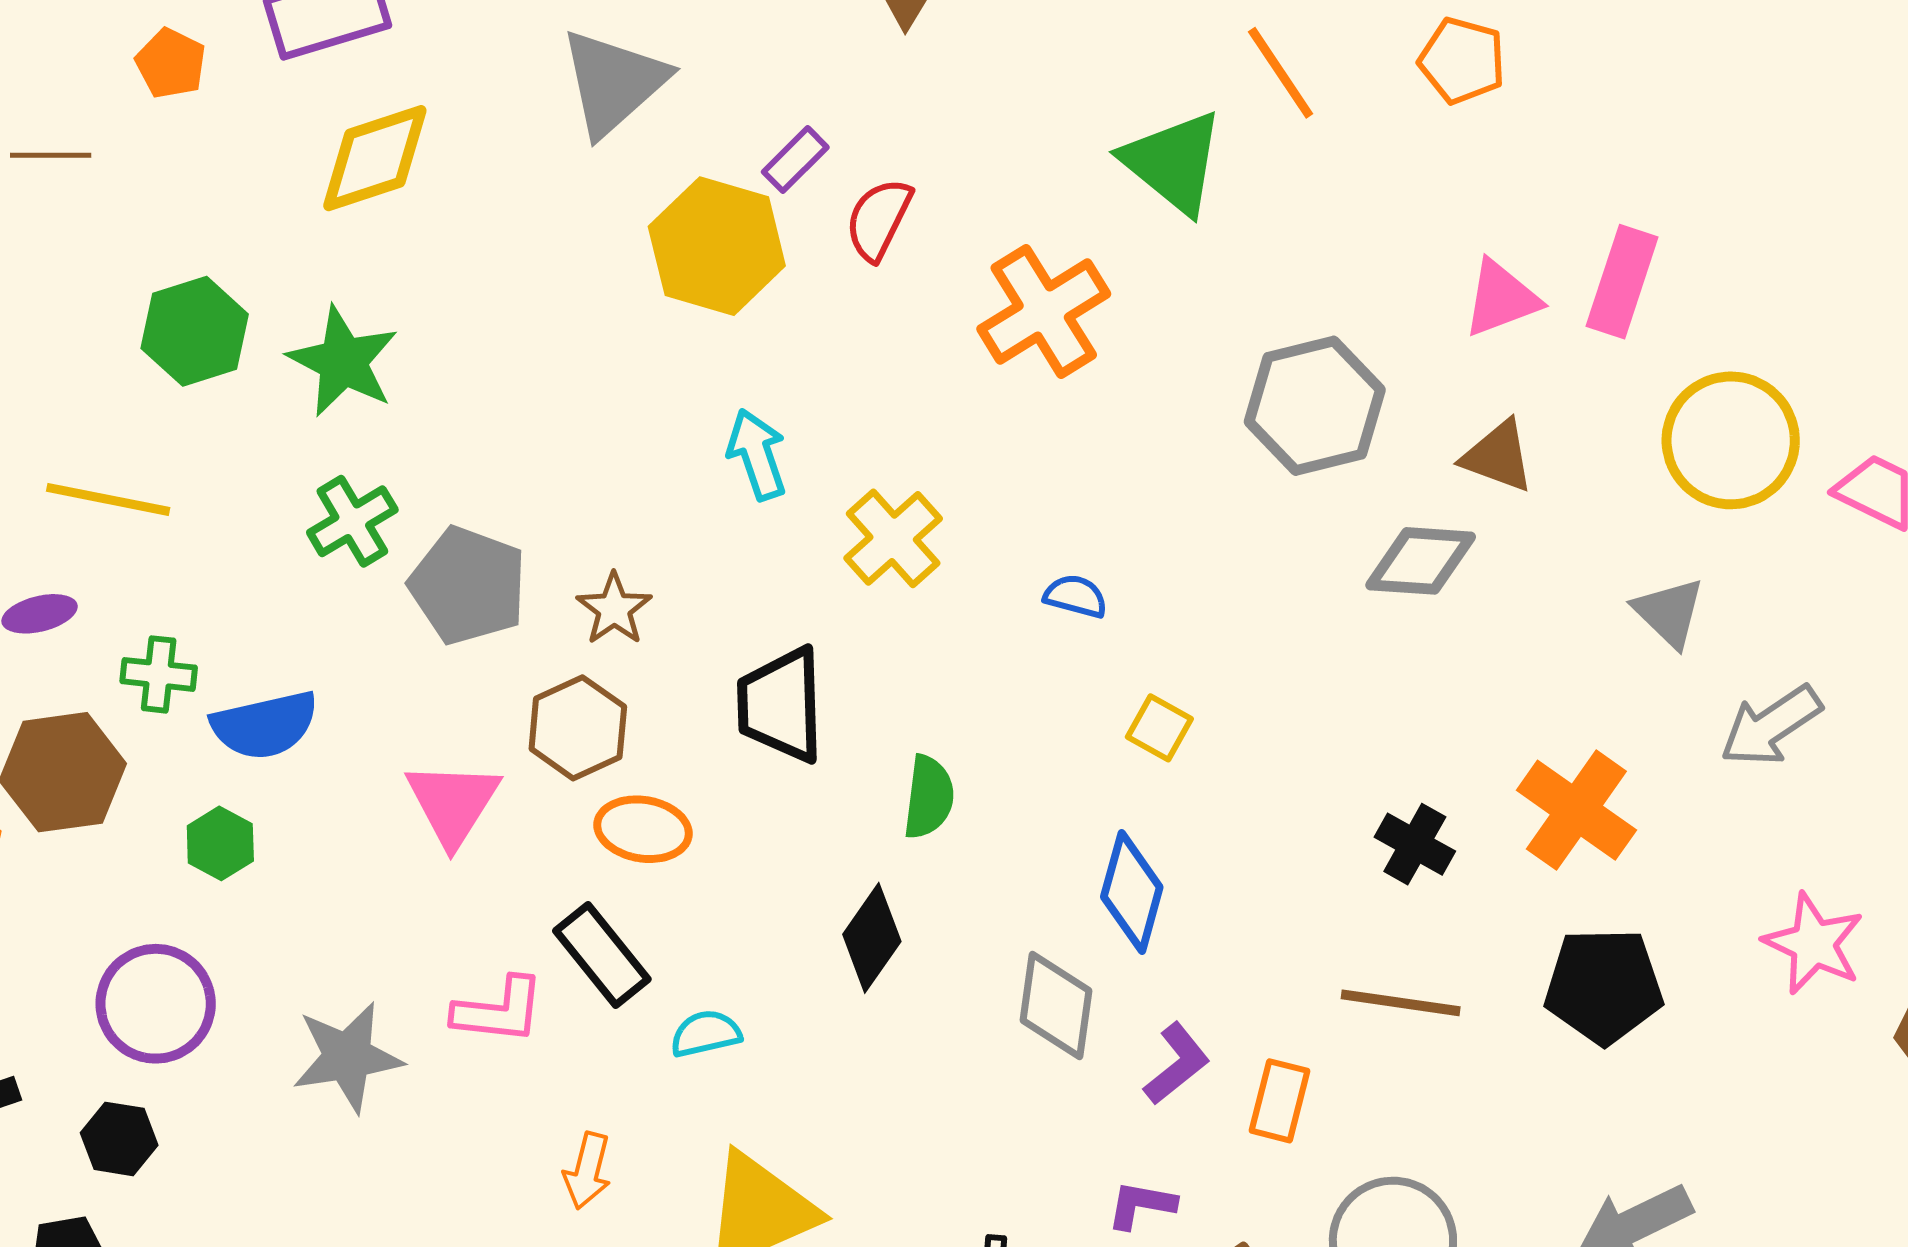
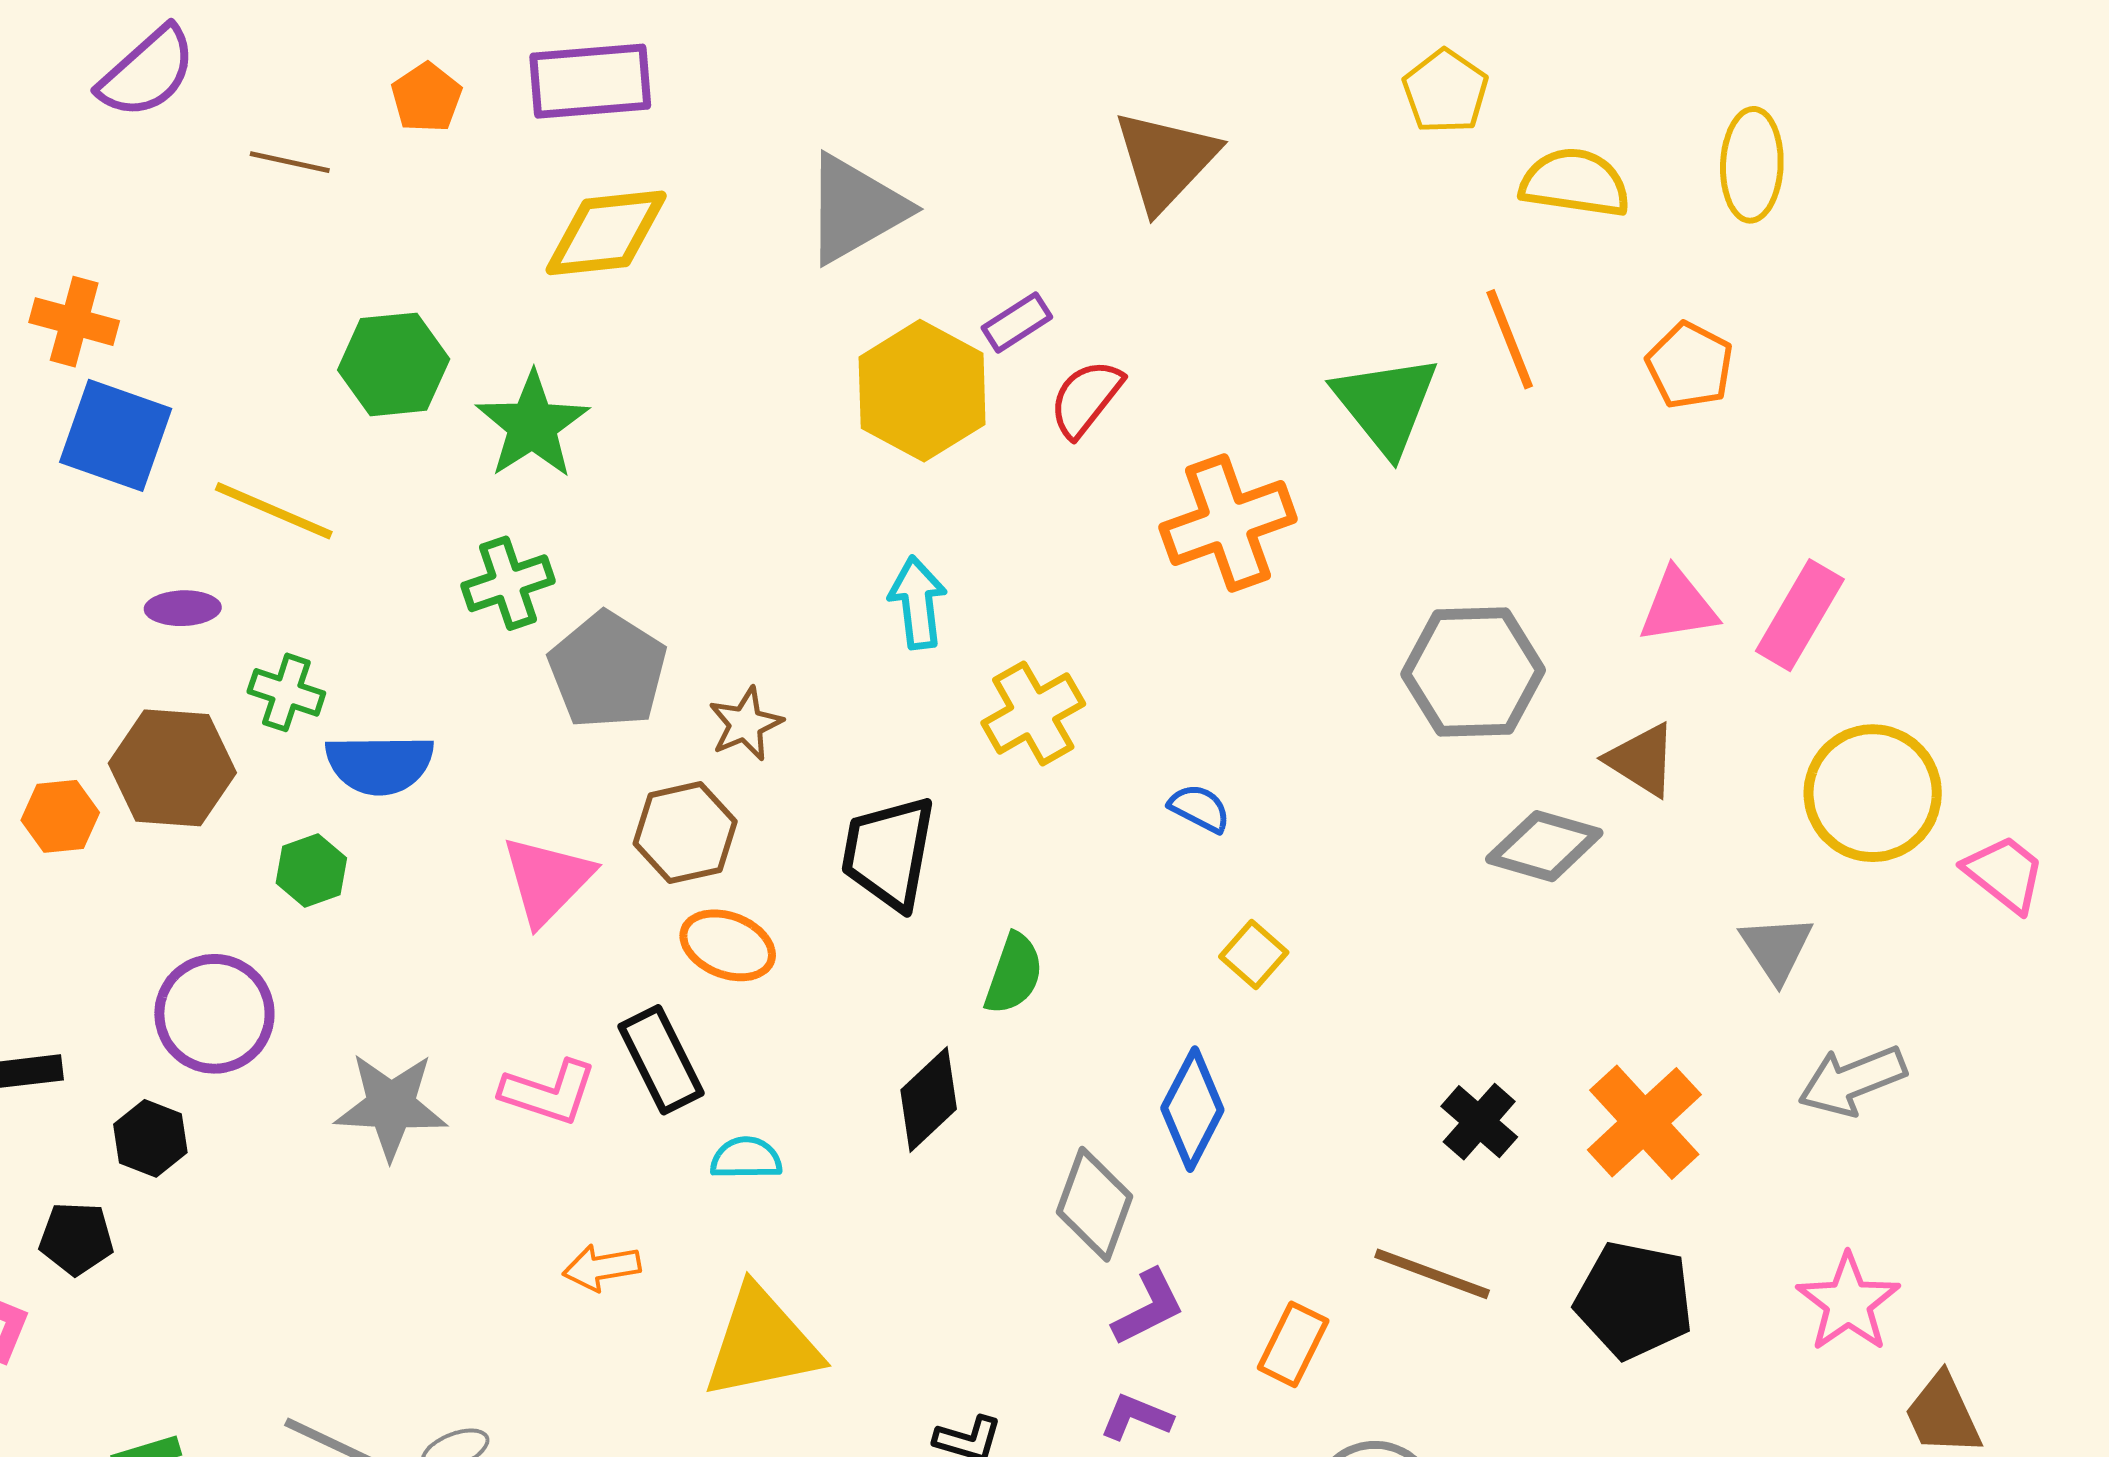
purple L-shape: (1177, 1064) -> (1148, 1308), moved
orange arrow: (587, 1171) -> (602, 1268), turned 54

